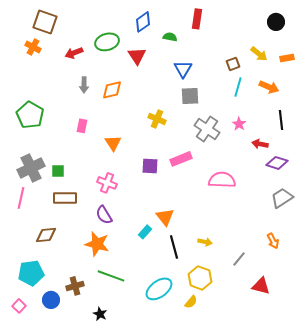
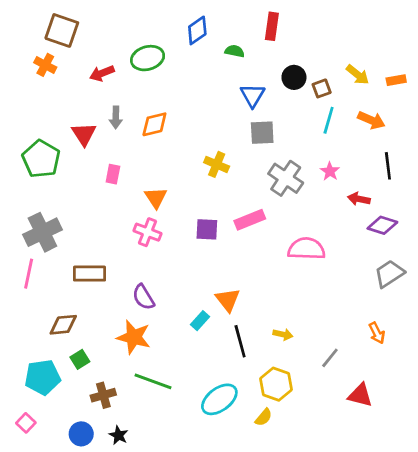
black circle: (276, 22) -> (294, 77), moved
red triangle: (137, 56) -> (84, 134), moved
green square: (58, 171) -> (80, 359), moved, turned -32
pink cross: (107, 183) -> (148, 232), moved
blue circle: (51, 300) -> (81, 434), moved
black star: (100, 314) -> (118, 435), moved

